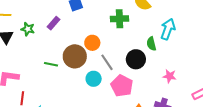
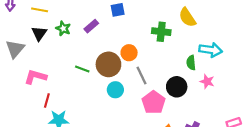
cyan arrow: (168, 29) -> (211, 50), turned 70
black circle: (136, 59) -> (177, 87), moved
pink star: (170, 76) -> (207, 82), moved
cyan circle: (94, 79) -> (115, 90), moved

